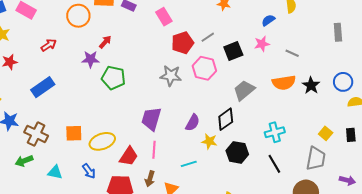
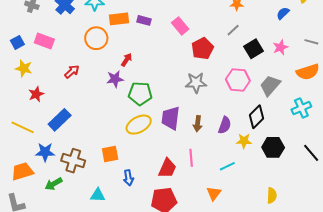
gray line: (208, 37) -> (233, 30), moved
pink star: (262, 44) -> (280, 47), moved
pink hexagon: (204, 68) -> (238, 80), moved
blue rectangle: (43, 87) -> (60, 120), moved
purple trapezoid: (151, 119) -> (171, 118), moved
cyan cross: (275, 132) -> (301, 108), moved
yellow ellipse: (102, 141) -> (139, 125), moved
green arrow: (24, 161) -> (54, 184), moved
blue arrow: (89, 171) -> (128, 178), moved, turned 35
brown arrow: (150, 179) -> (198, 124), moved

